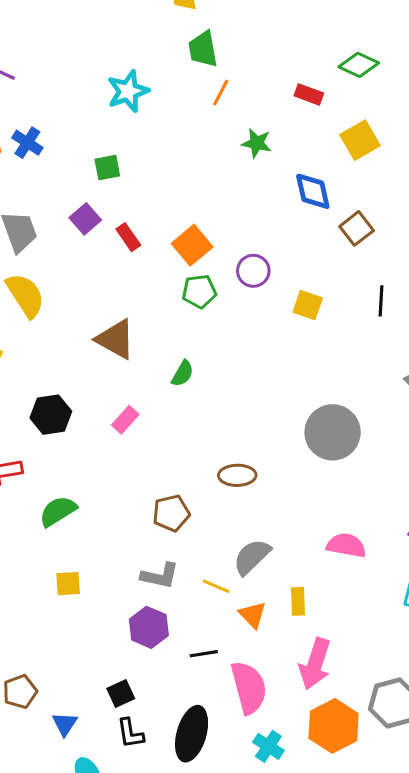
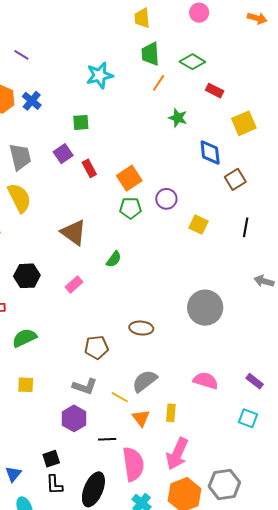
green diamond: (359, 65) -> (192, 62), moved

